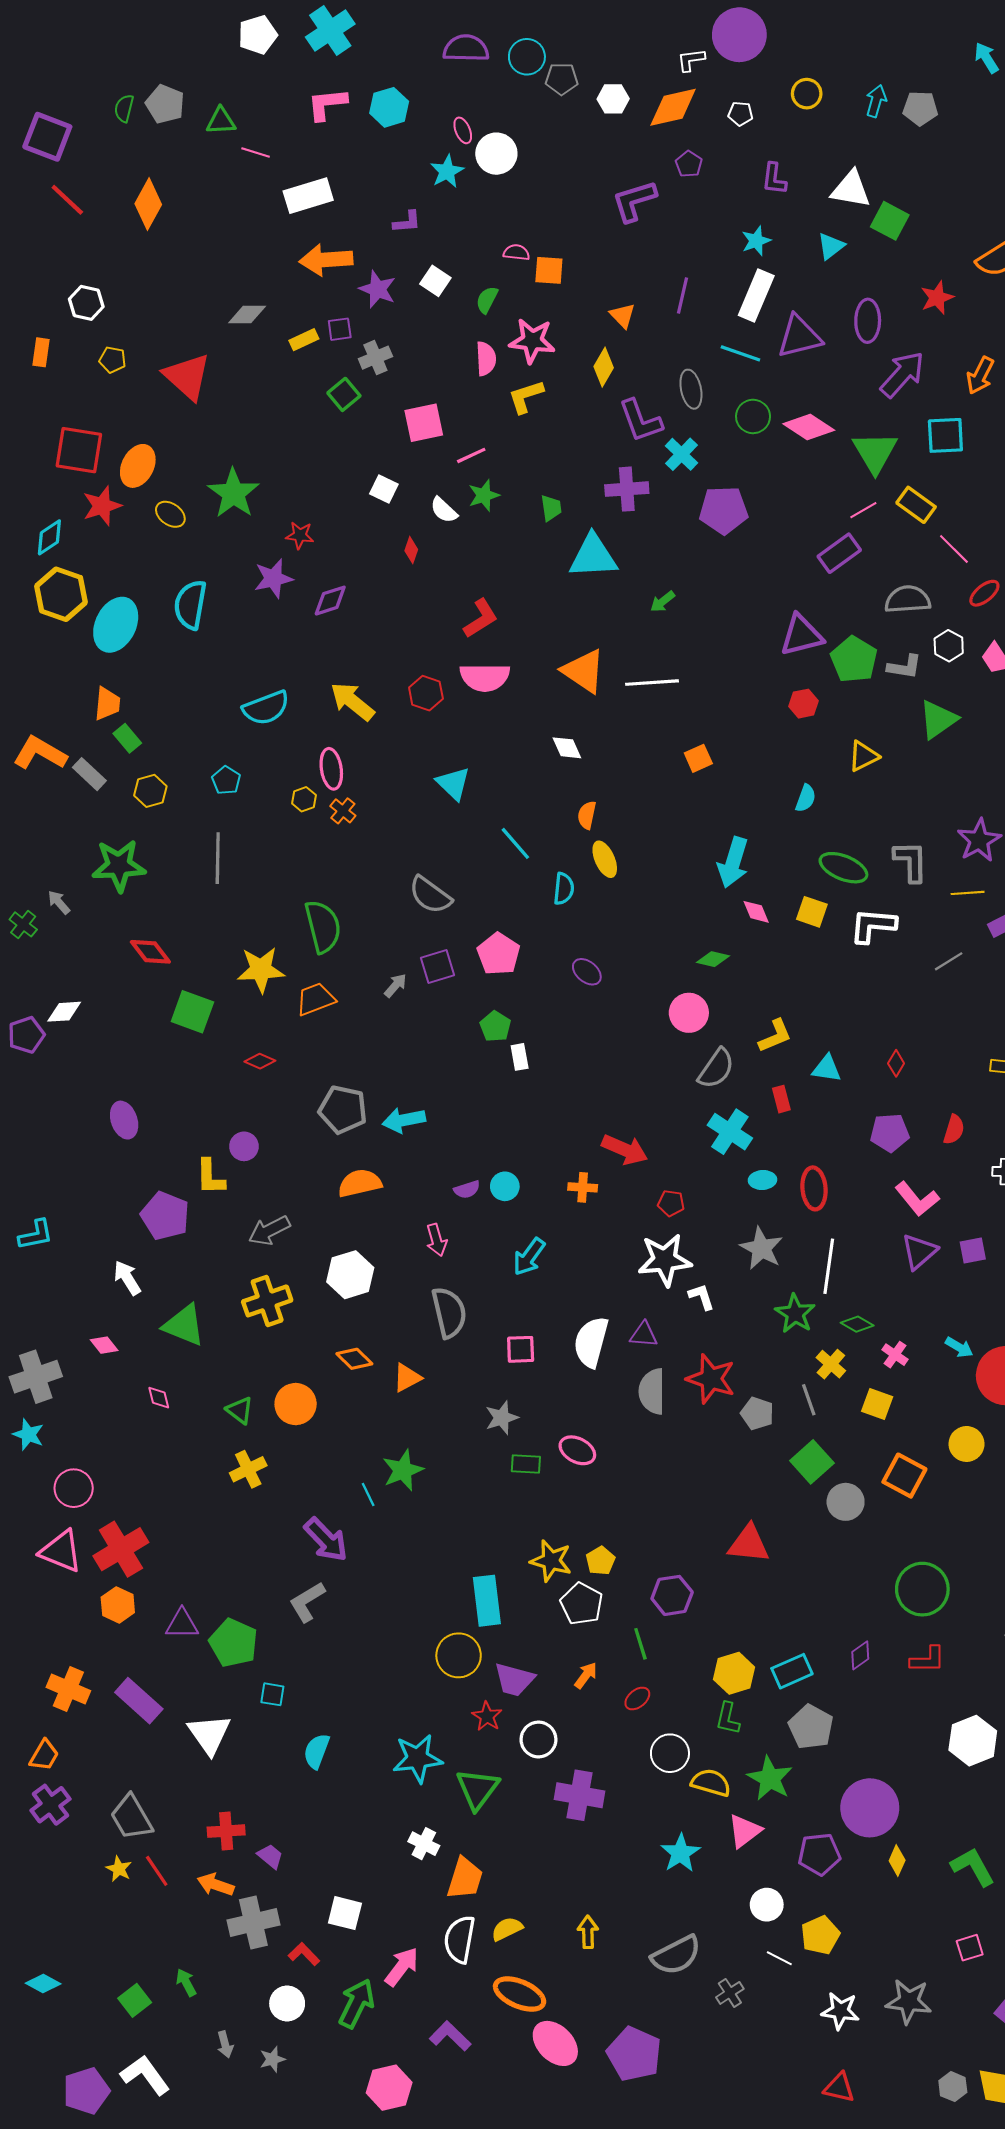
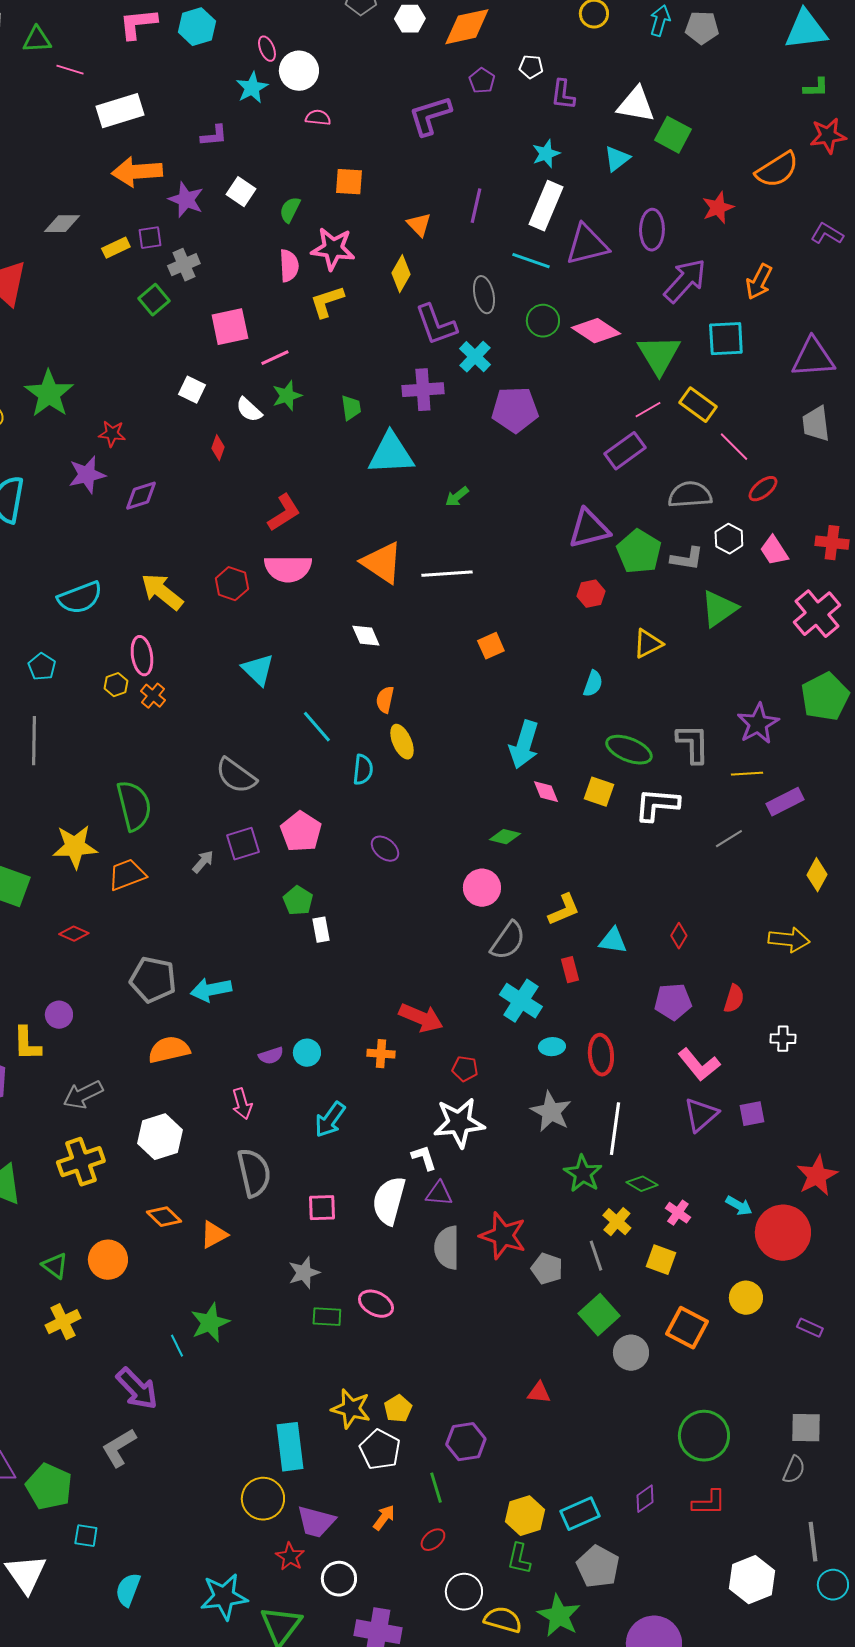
white pentagon: (740, 114) -> (531, 67), moved
pink semicircle: (516, 252) -> (318, 118), moved
white L-shape: (701, 1297) -> (424, 1158), moved
red triangle: (749, 1544) -> (539, 1393), size x0.6

